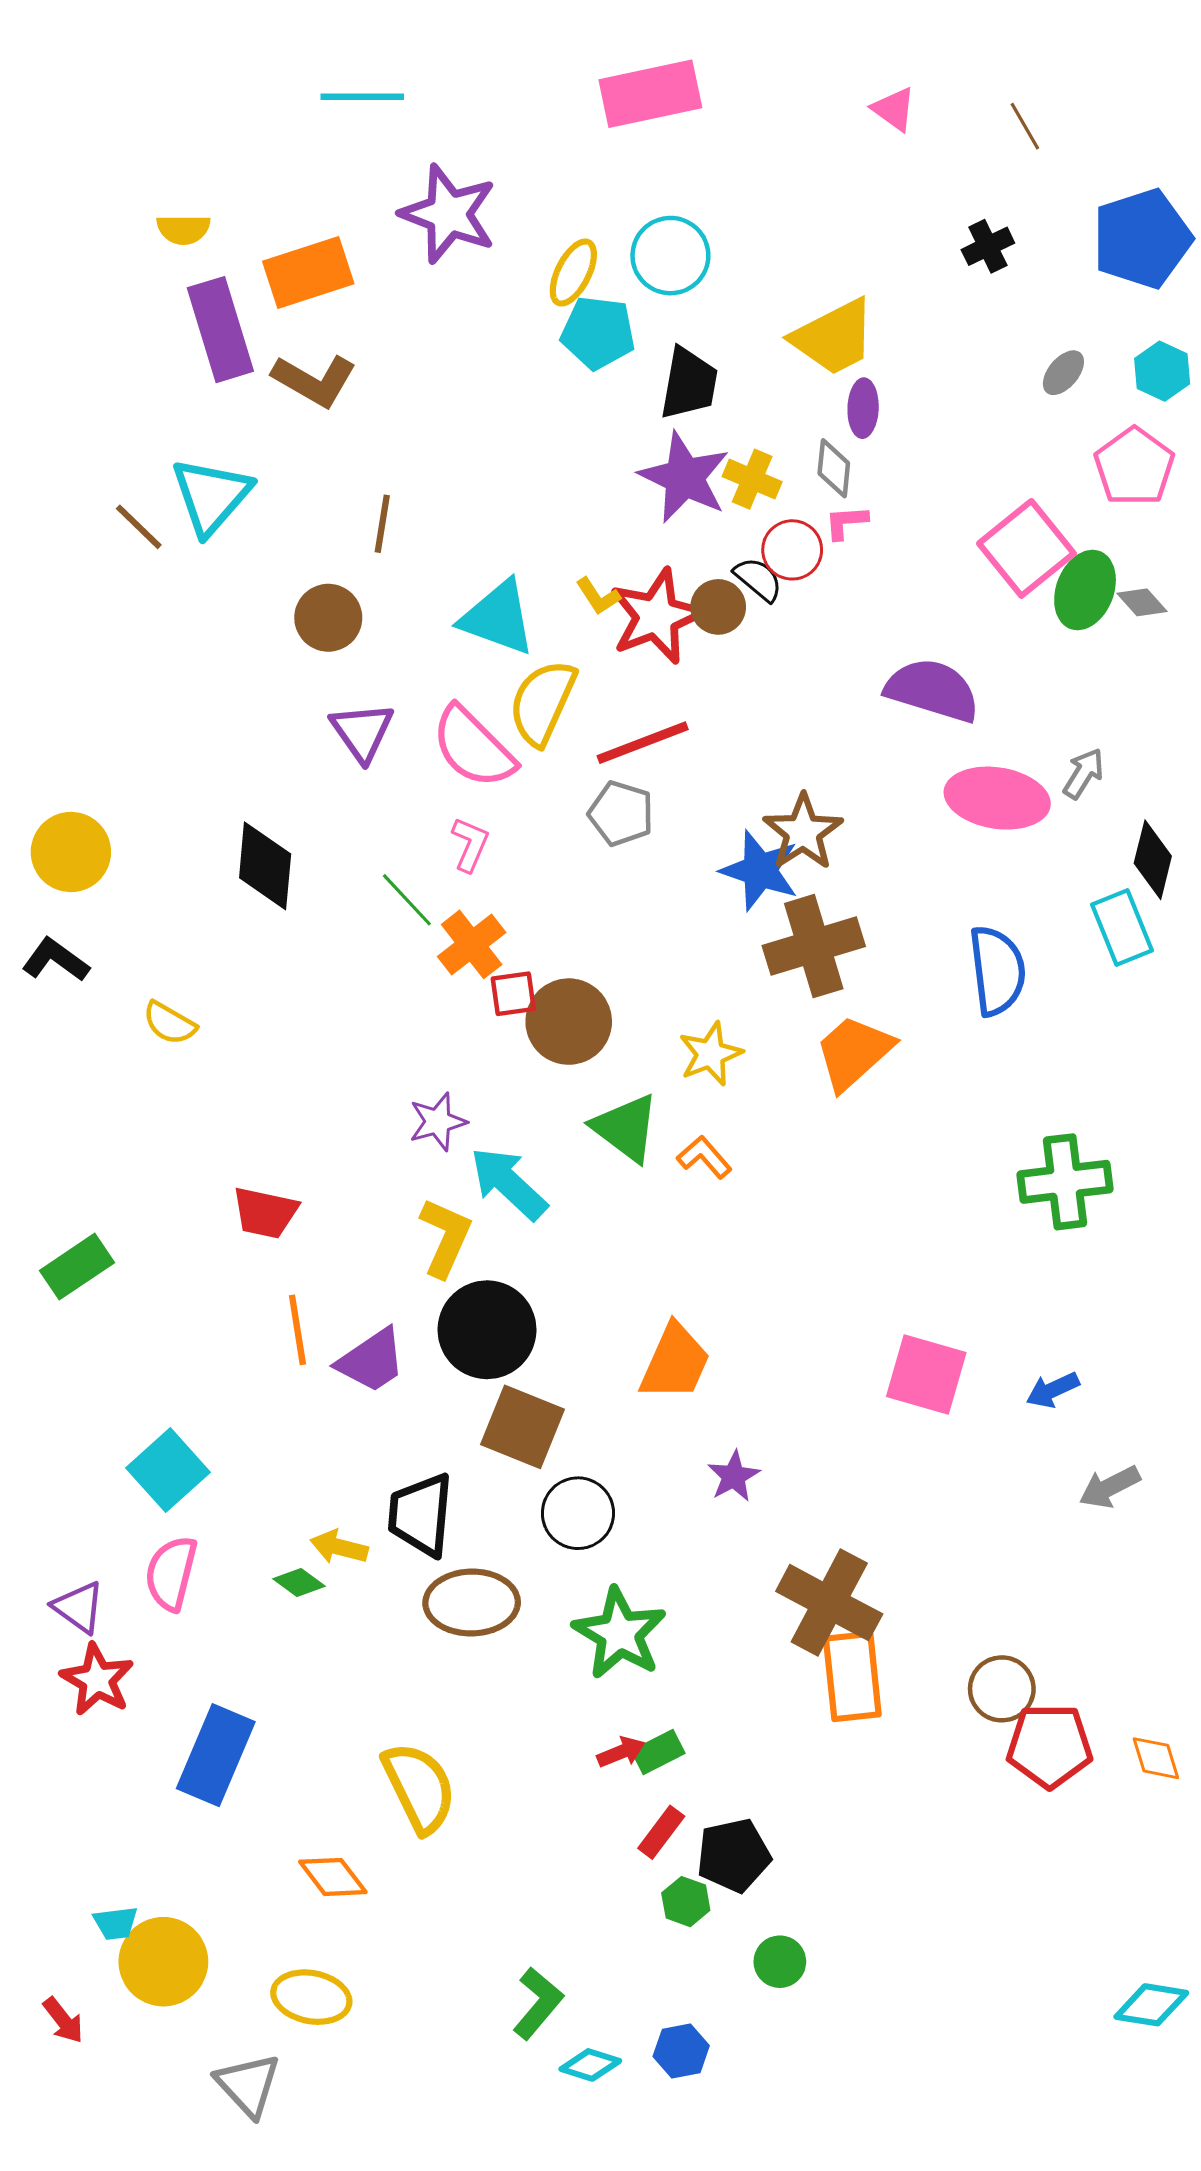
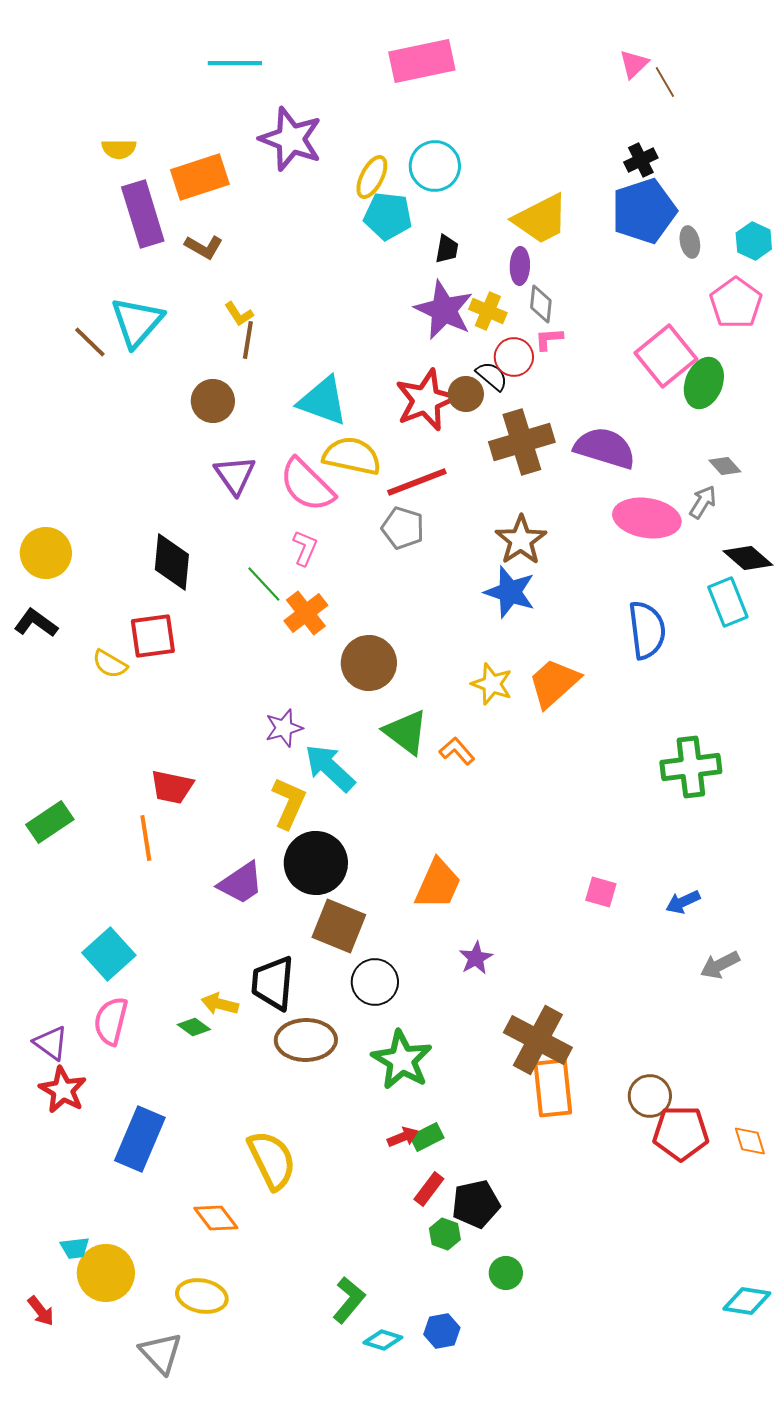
pink triangle: (894, 109) -> (634, 64), moved, turned 40
blue pentagon: (1142, 239) -> (644, 211), moved
gray ellipse: (1063, 373) -> (690, 242), turned -52
brown L-shape: (314, 380) -> (204, 247), size x0.7
black trapezoid: (689, 383) -> (447, 249), size x0.6
purple ellipse: (863, 408) -> (520, 266), moved
yellow L-shape: (598, 596) -> (239, 314), moved
gray diamond: (1142, 602) -> (725, 466), moved
yellow semicircle: (543, 703) -> (352, 456), turned 78
black diamond: (1153, 860) -> (748, 558), turned -63
blue star: (760, 871) -> (510, 592), moved
brown cross: (814, 946) -> (522, 442), moved
red square: (513, 994) -> (153, 636), moved, size x1.5
yellow star: (710, 1054) -> (492, 684), moved, turned -30
orange line: (297, 1330) -> (146, 838), moved
pink square: (926, 1374) -> (601, 892), size x0.6

